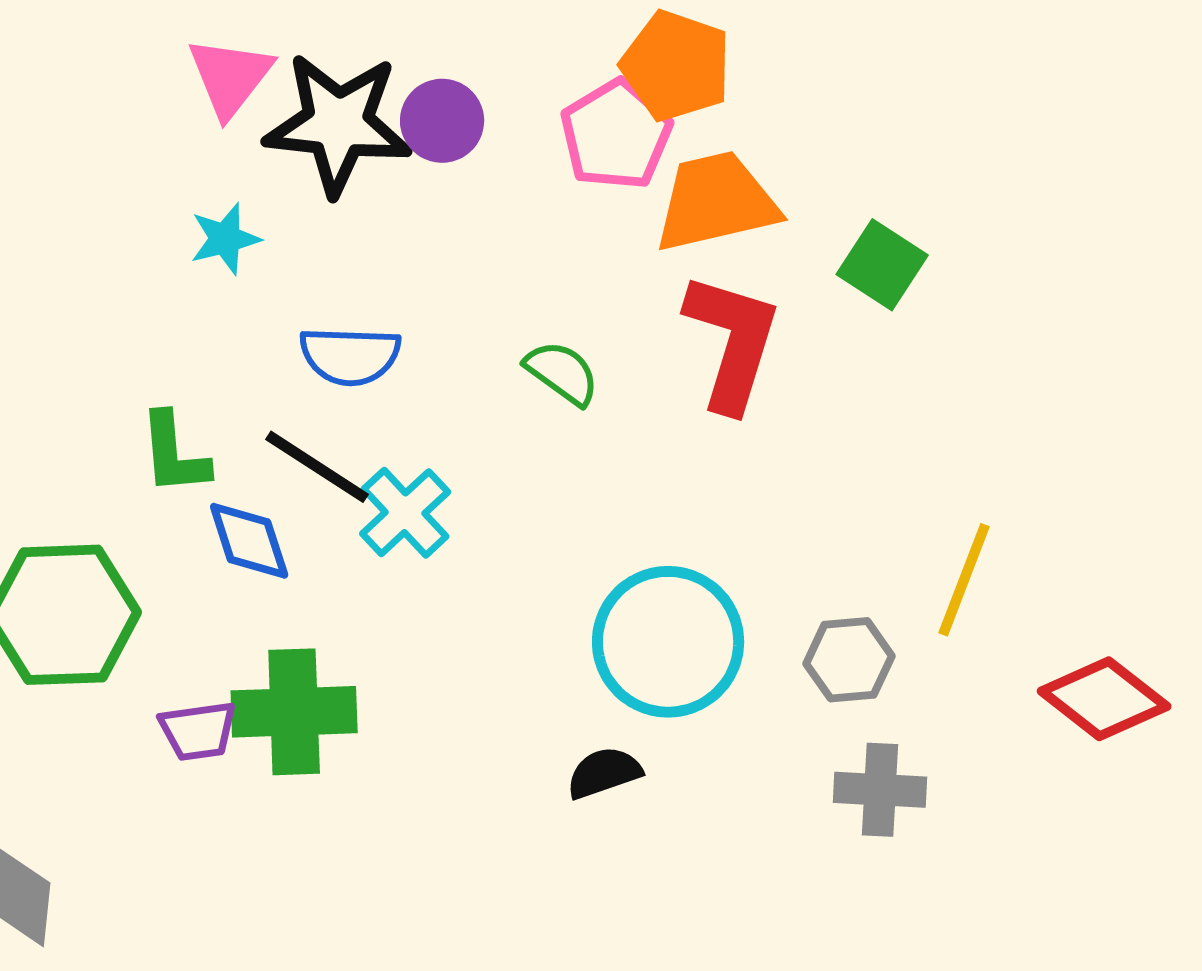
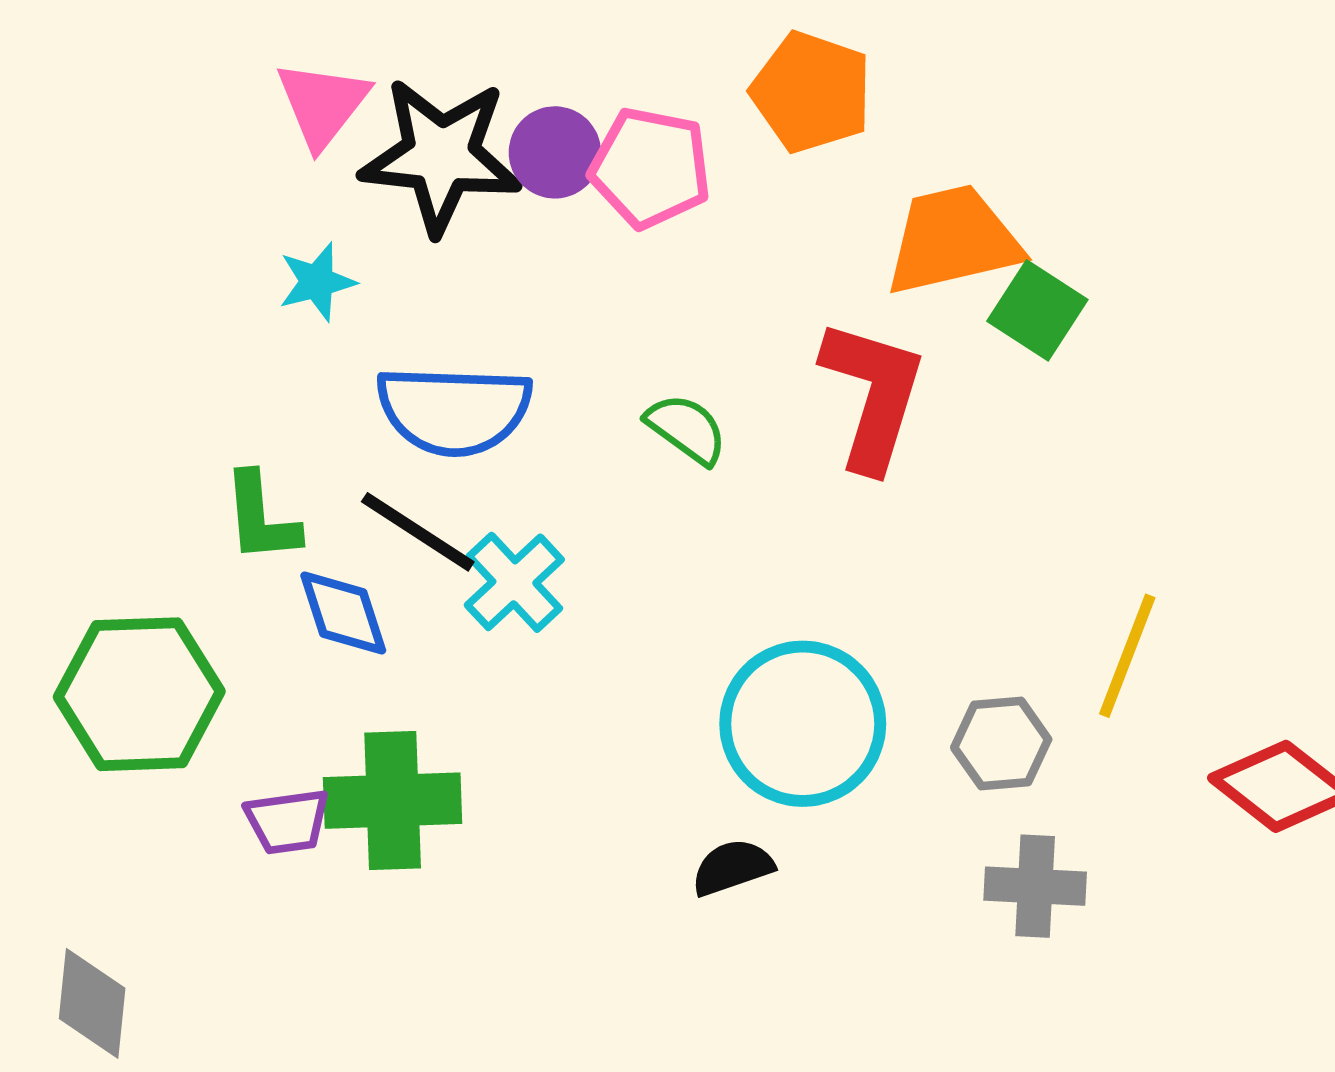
pink pentagon: (616, 135) -> (650, 168), moved, turned -30
orange trapezoid: (716, 202) -> (953, 240), moved
blue semicircle: (350, 356) -> (454, 410), size x1.4

